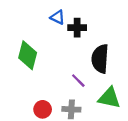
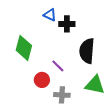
purple line: (78, 81) -> (58, 66), moved
red circle: (43, 109) -> (42, 80), moved

